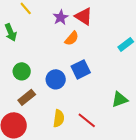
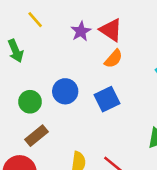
orange semicircle: (72, 38) -> (113, 59), moved
blue circle: (56, 79) -> (65, 91), moved

